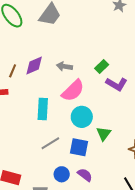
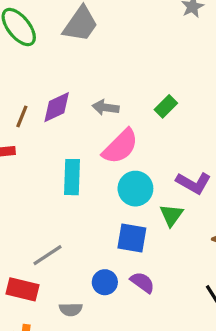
purple L-shape: (117, 84) -> (193, 183), moved
gray line: (50, 143) -> (48, 255), moved

